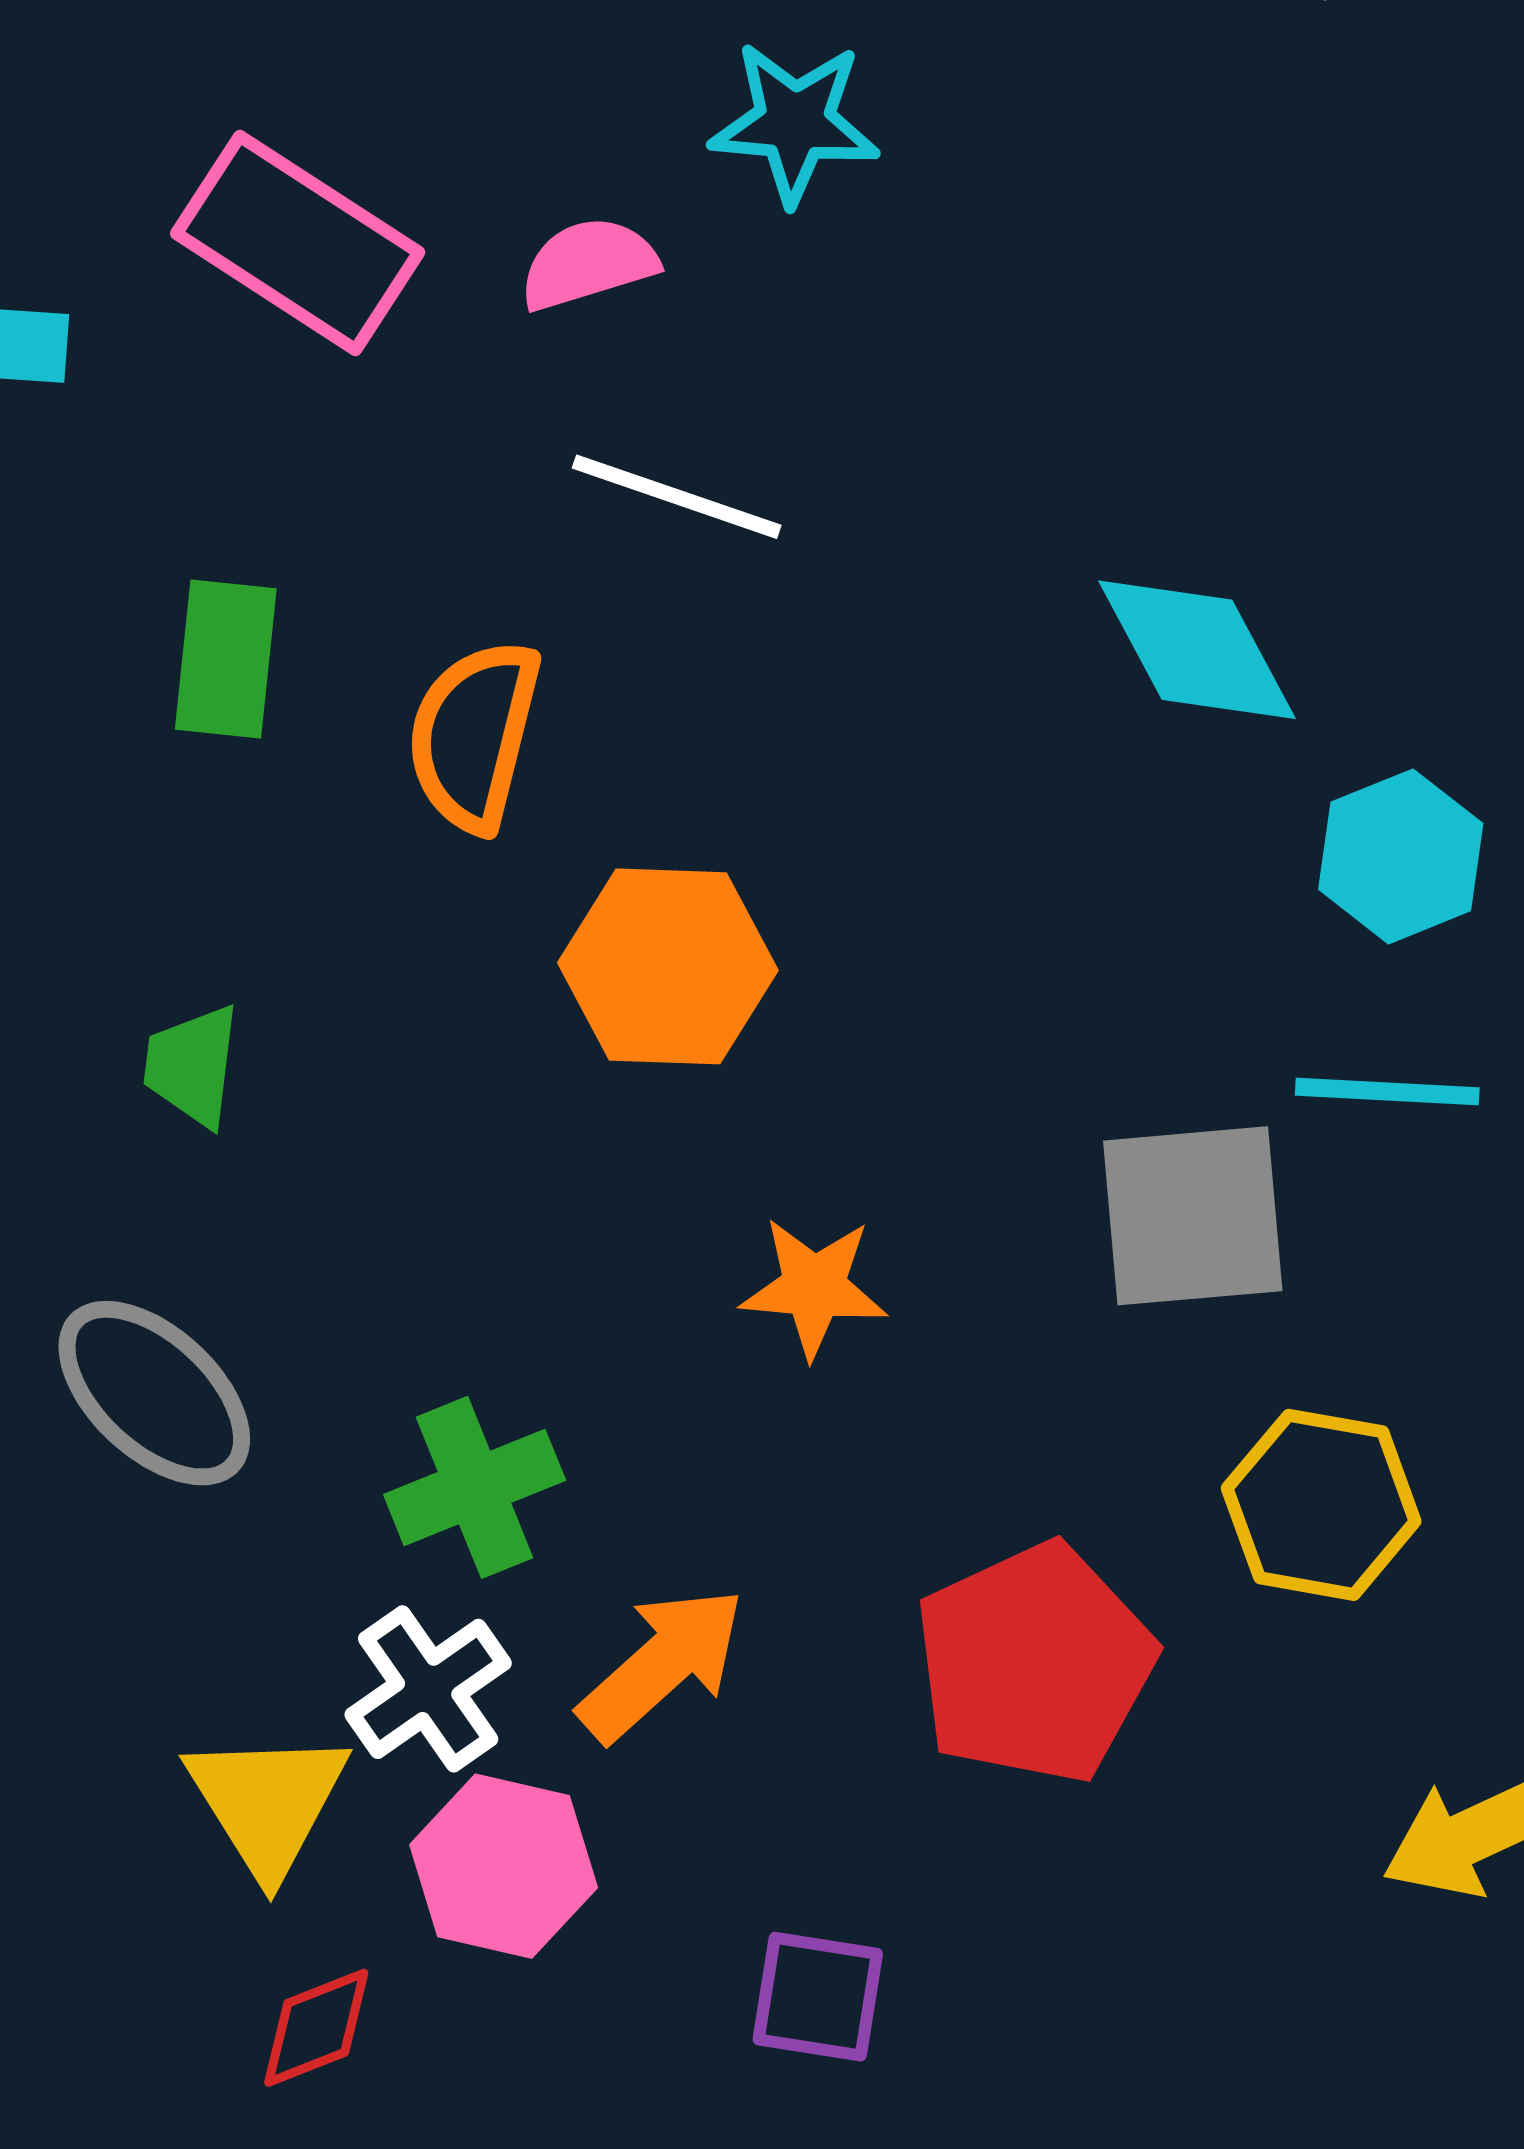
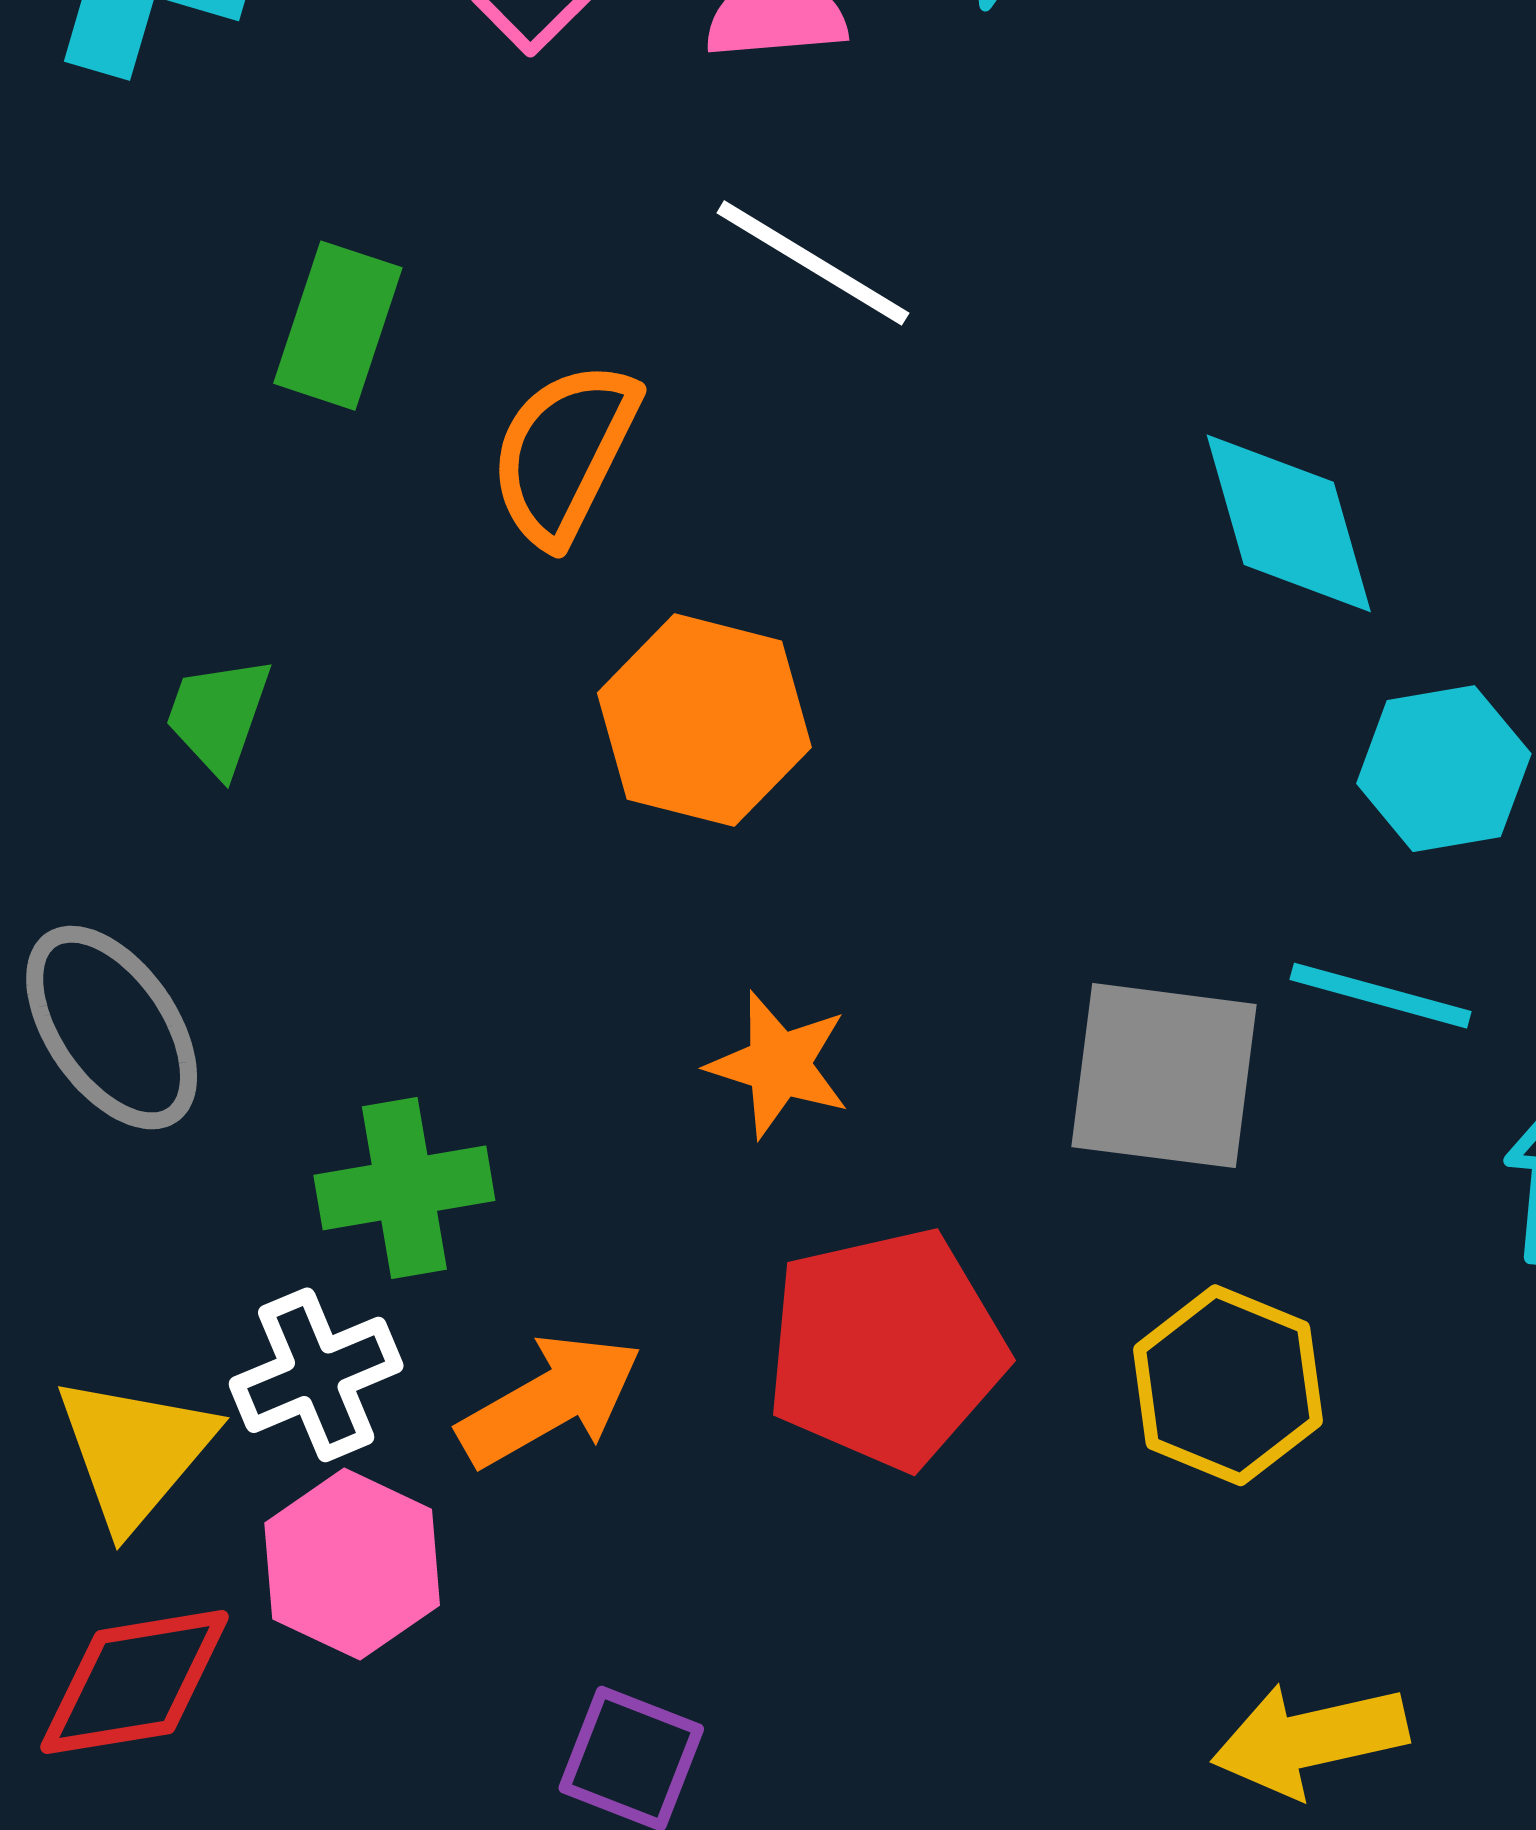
red pentagon: (1034, 1663) -> (886, 1348), moved
red diamond: (316, 2028) -> (135, 1682), size x1.5

